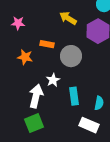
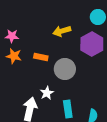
yellow arrow: (68, 18) -> (62, 31), turned -48
orange star: (25, 57) -> (14, 56), moved

